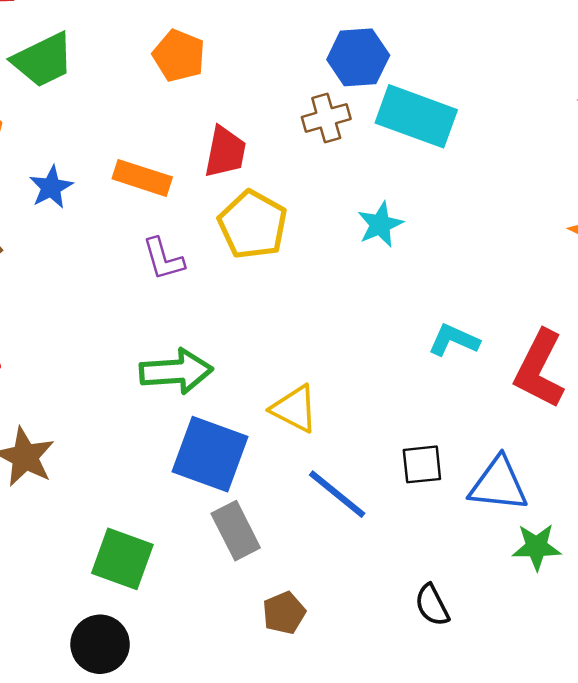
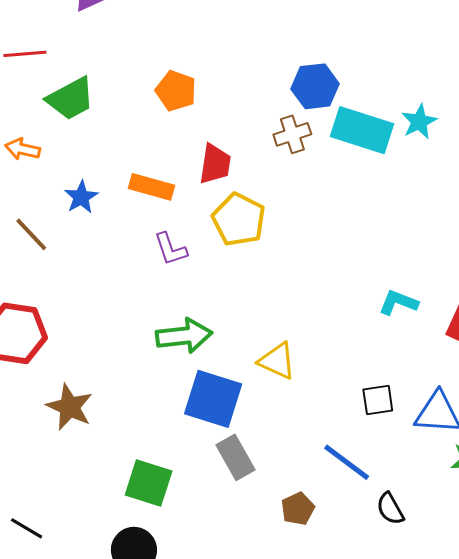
cyan star: (380, 224) -> (419, 122), moved
blue line: (337, 494) -> (347, 462), moved
brown pentagon: (284, 613) -> (298, 509), moved

